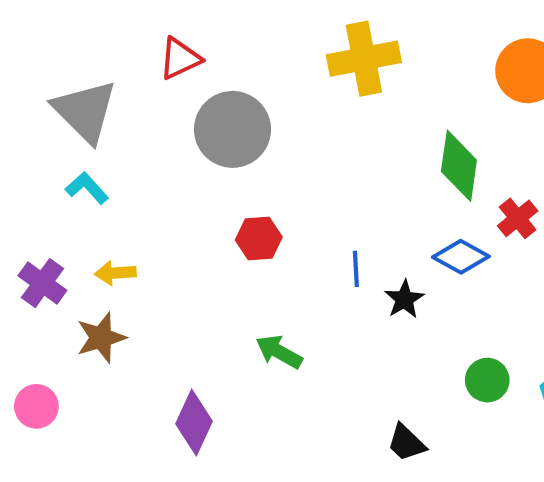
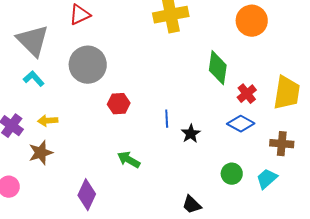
gray circle: (232, 129) -> (88, 65), moved
blue diamond: (461, 257) -> (241, 124), moved

